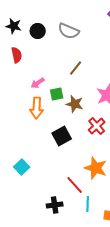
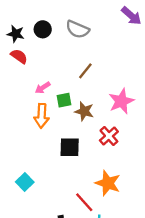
black star: (14, 26) -> (16, 34), moved
red semicircle: (17, 55) -> (19, 56), turned -42
black square: (62, 136) -> (70, 147), turned 30

